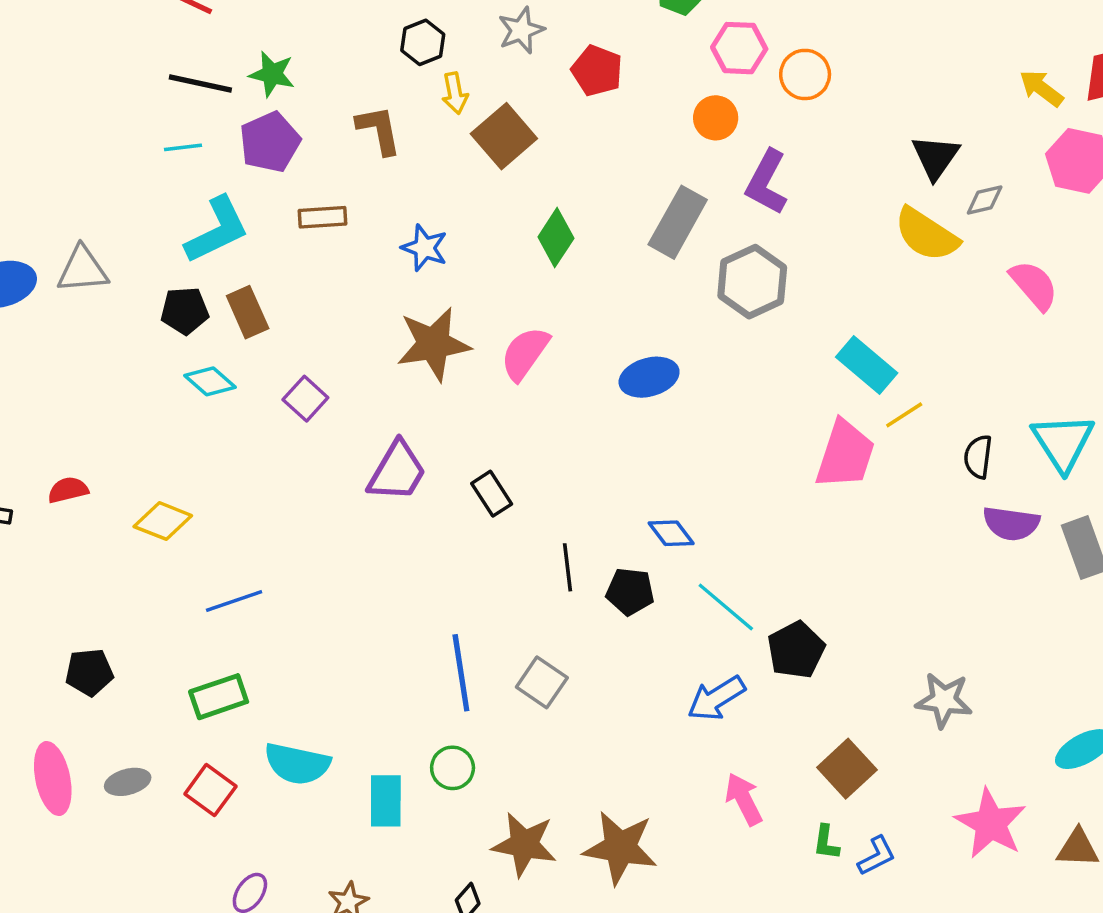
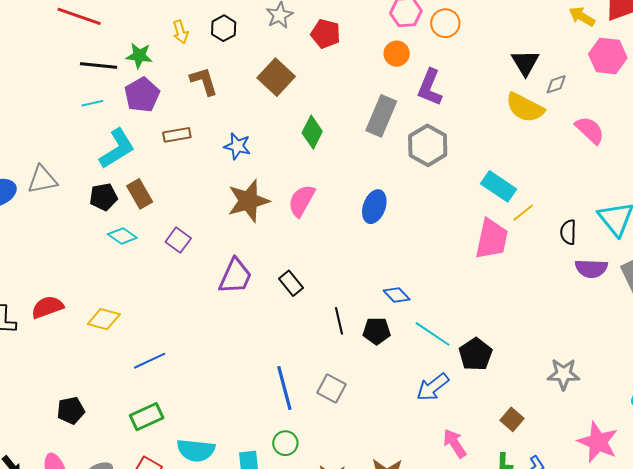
yellow arrow: (455, 93) -> (180, 32), moved
blue ellipse: (649, 377) -> (374, 207), turned -48
red semicircle: (68, 490) -> (47, 307), size x1.4
brown square: (847, 769) -> (512, 419), size x0.7

